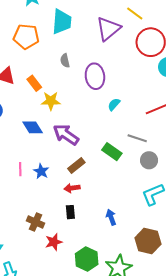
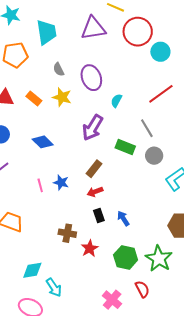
purple triangle: (108, 29) -> (93, 28), turned 44
yellow star: (51, 101) -> (62, 97), moved, turned 30
purple arrow: (66, 135) -> (93, 128), moved, turned -80
gray line: (137, 138) -> (147, 128), turned 54
gray circle: (149, 160) -> (154, 156), moved
blue arrow: (111, 217) -> (123, 218), moved

